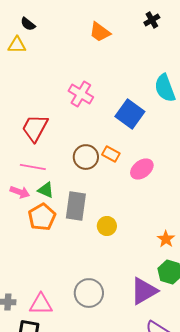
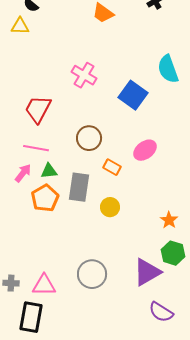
orange rectangle: (111, 154) -> (112, 167), moved
green triangle: (46, 190) -> (49, 171), turned -30
pink arrow: (20, 192) -> (23, 173), turned -72

